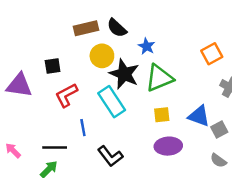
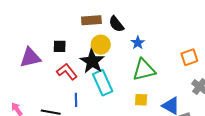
black star: (124, 74) -> (92, 61), moved
purple triangle: (19, 85) -> (30, 58), turned -30
red L-shape: (66, 95) -> (67, 72), turned 70

